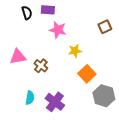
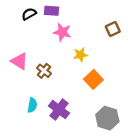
black semicircle: (27, 13) -> (29, 14), turned -104
pink triangle: (18, 57) -> (19, 61), turned 42
gray hexagon: (104, 96) -> (107, 118), moved

